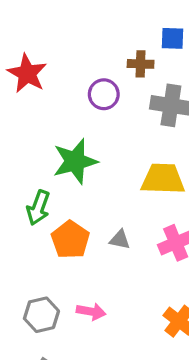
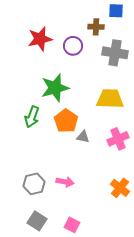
red star: (27, 73) -> (40, 39), moved, turned 30
orange pentagon: (70, 240) -> (66, 121), moved

